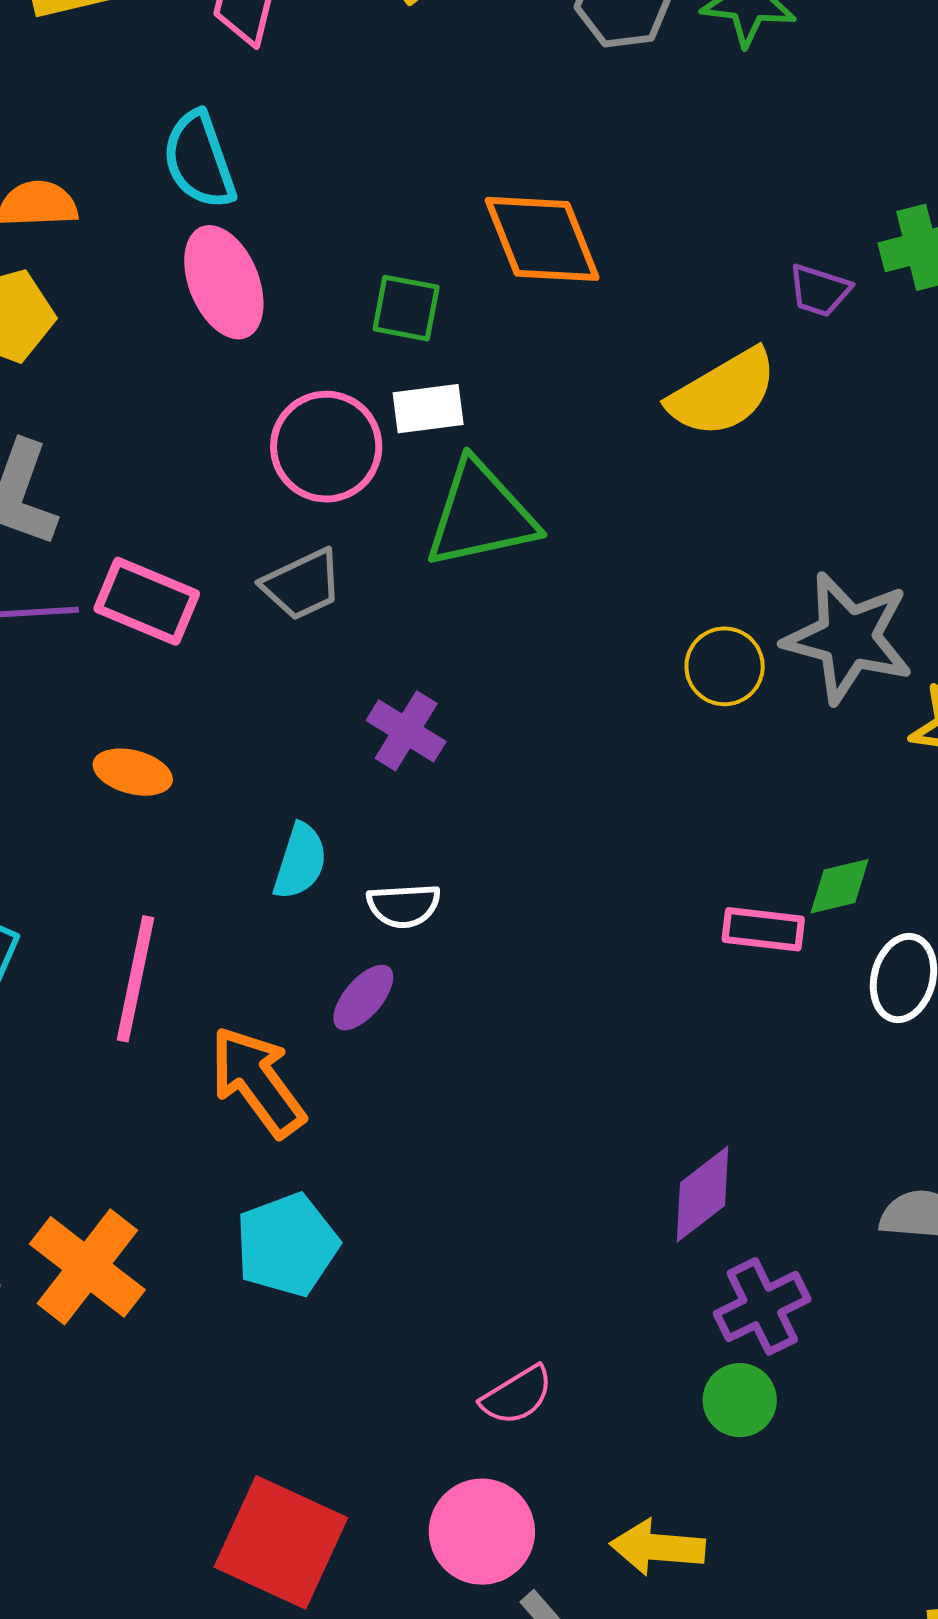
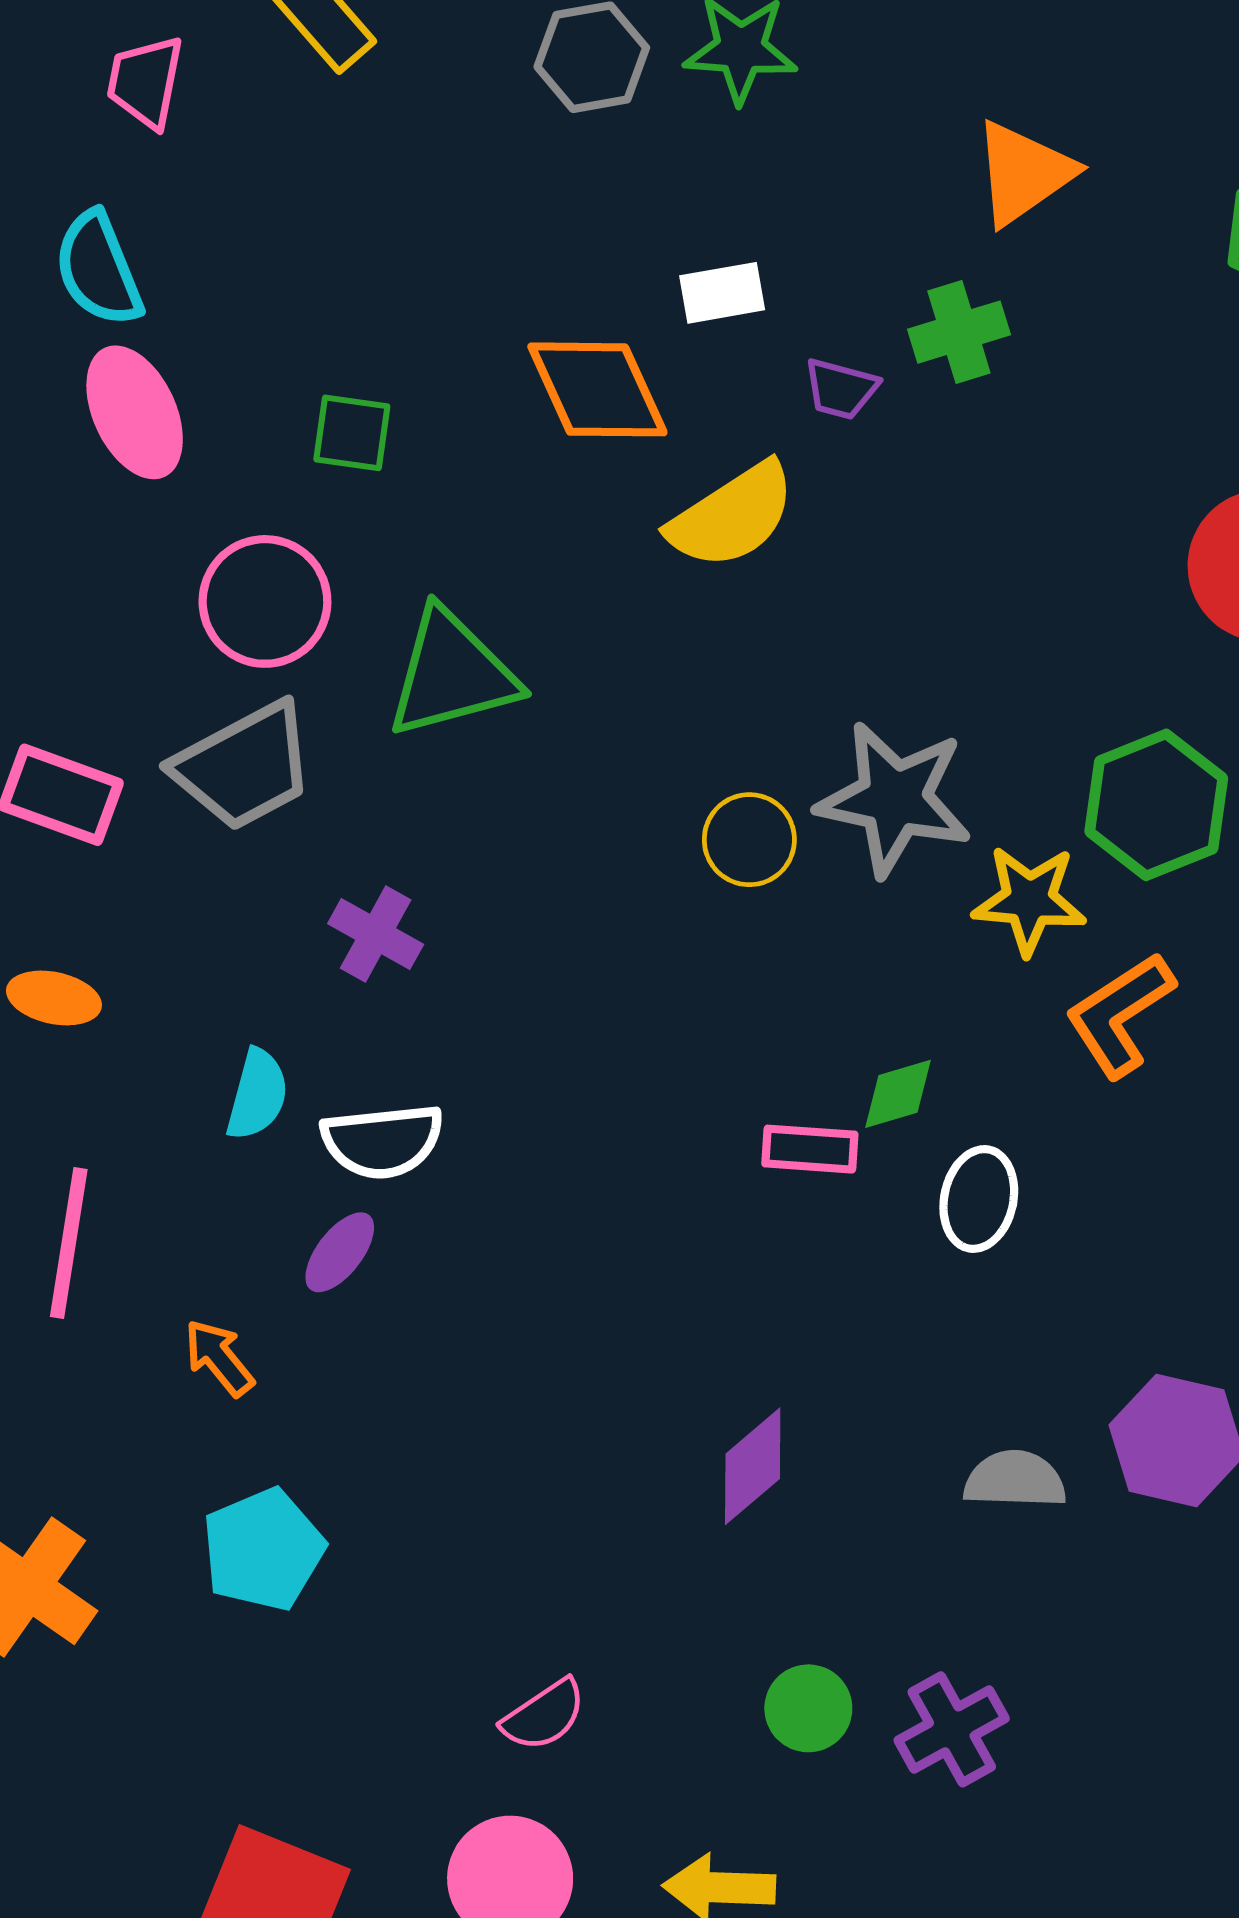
orange diamond: (542, 239) -> (597, 389), moved
white rectangle: (428, 409) -> (722, 293), moved
gray trapezoid: (302, 585) -> (244, 766), size x1.5
white semicircle: (404, 906) -> (382, 1141), size x1.4
orange arrow: (257, 1081) -> (219, 1358), size x0.6
purple cross: (762, 1306) -> (952, 1729), moved

